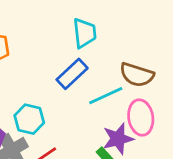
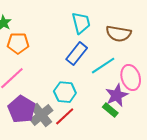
brown semicircle: (137, 75) -> (119, 34), moved
cyan hexagon: (29, 119) -> (65, 92), moved

